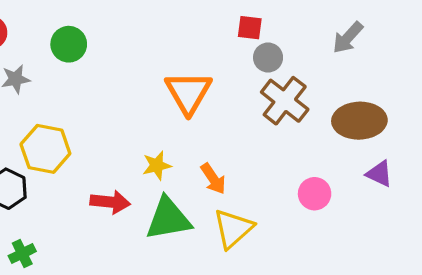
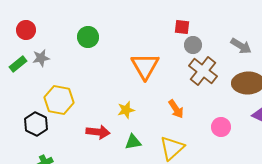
gray arrow: (348, 38) -> (241, 46), moved, turned -100
green circle: (69, 44) -> (88, 37), moved
orange arrow: (213, 179) -> (176, 109), moved
green triangle: (168, 219) -> (133, 142), size x0.6

